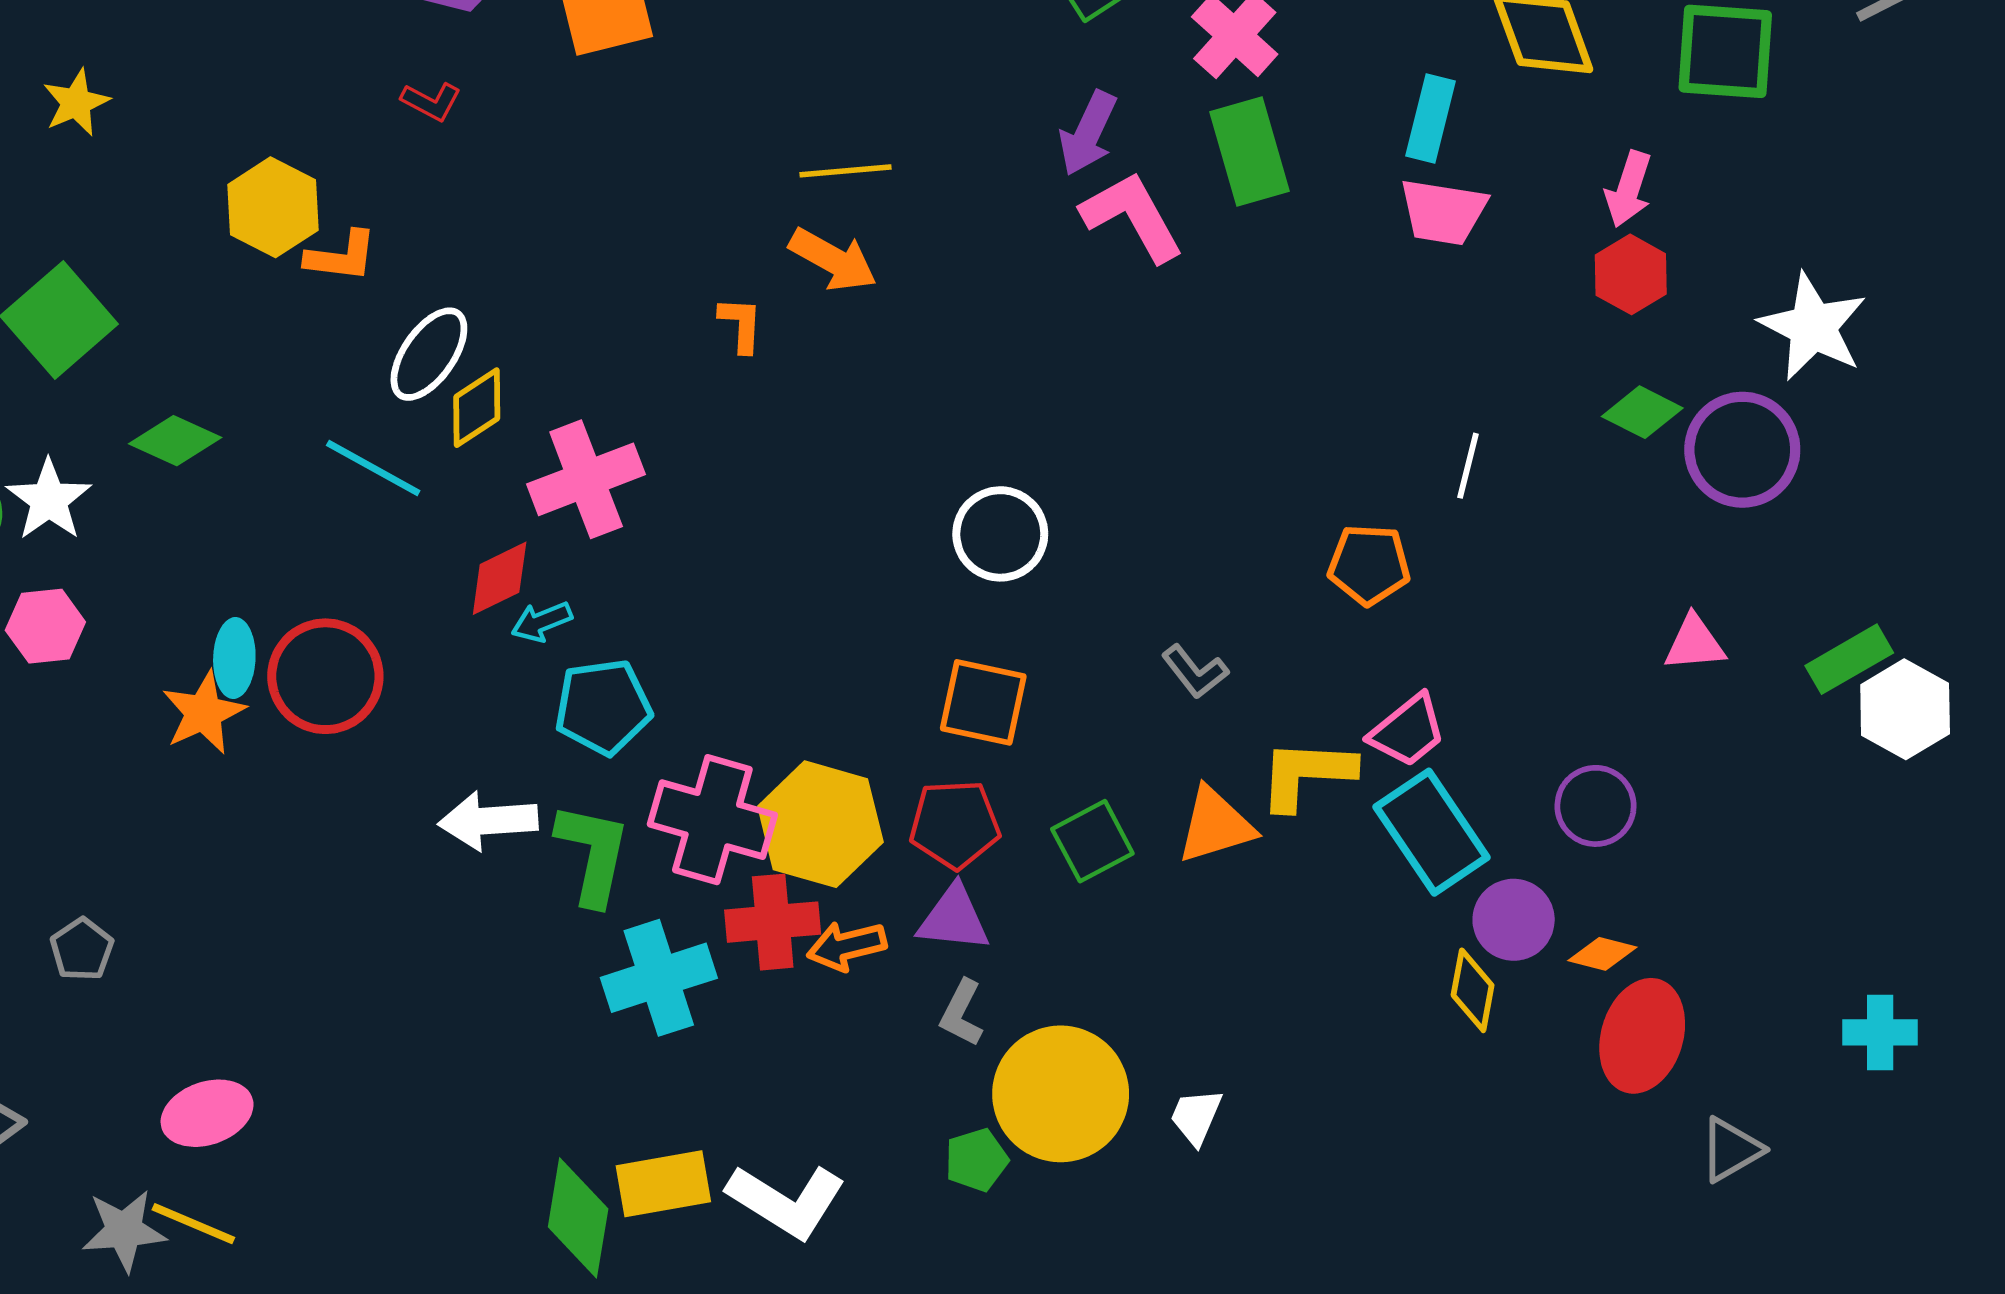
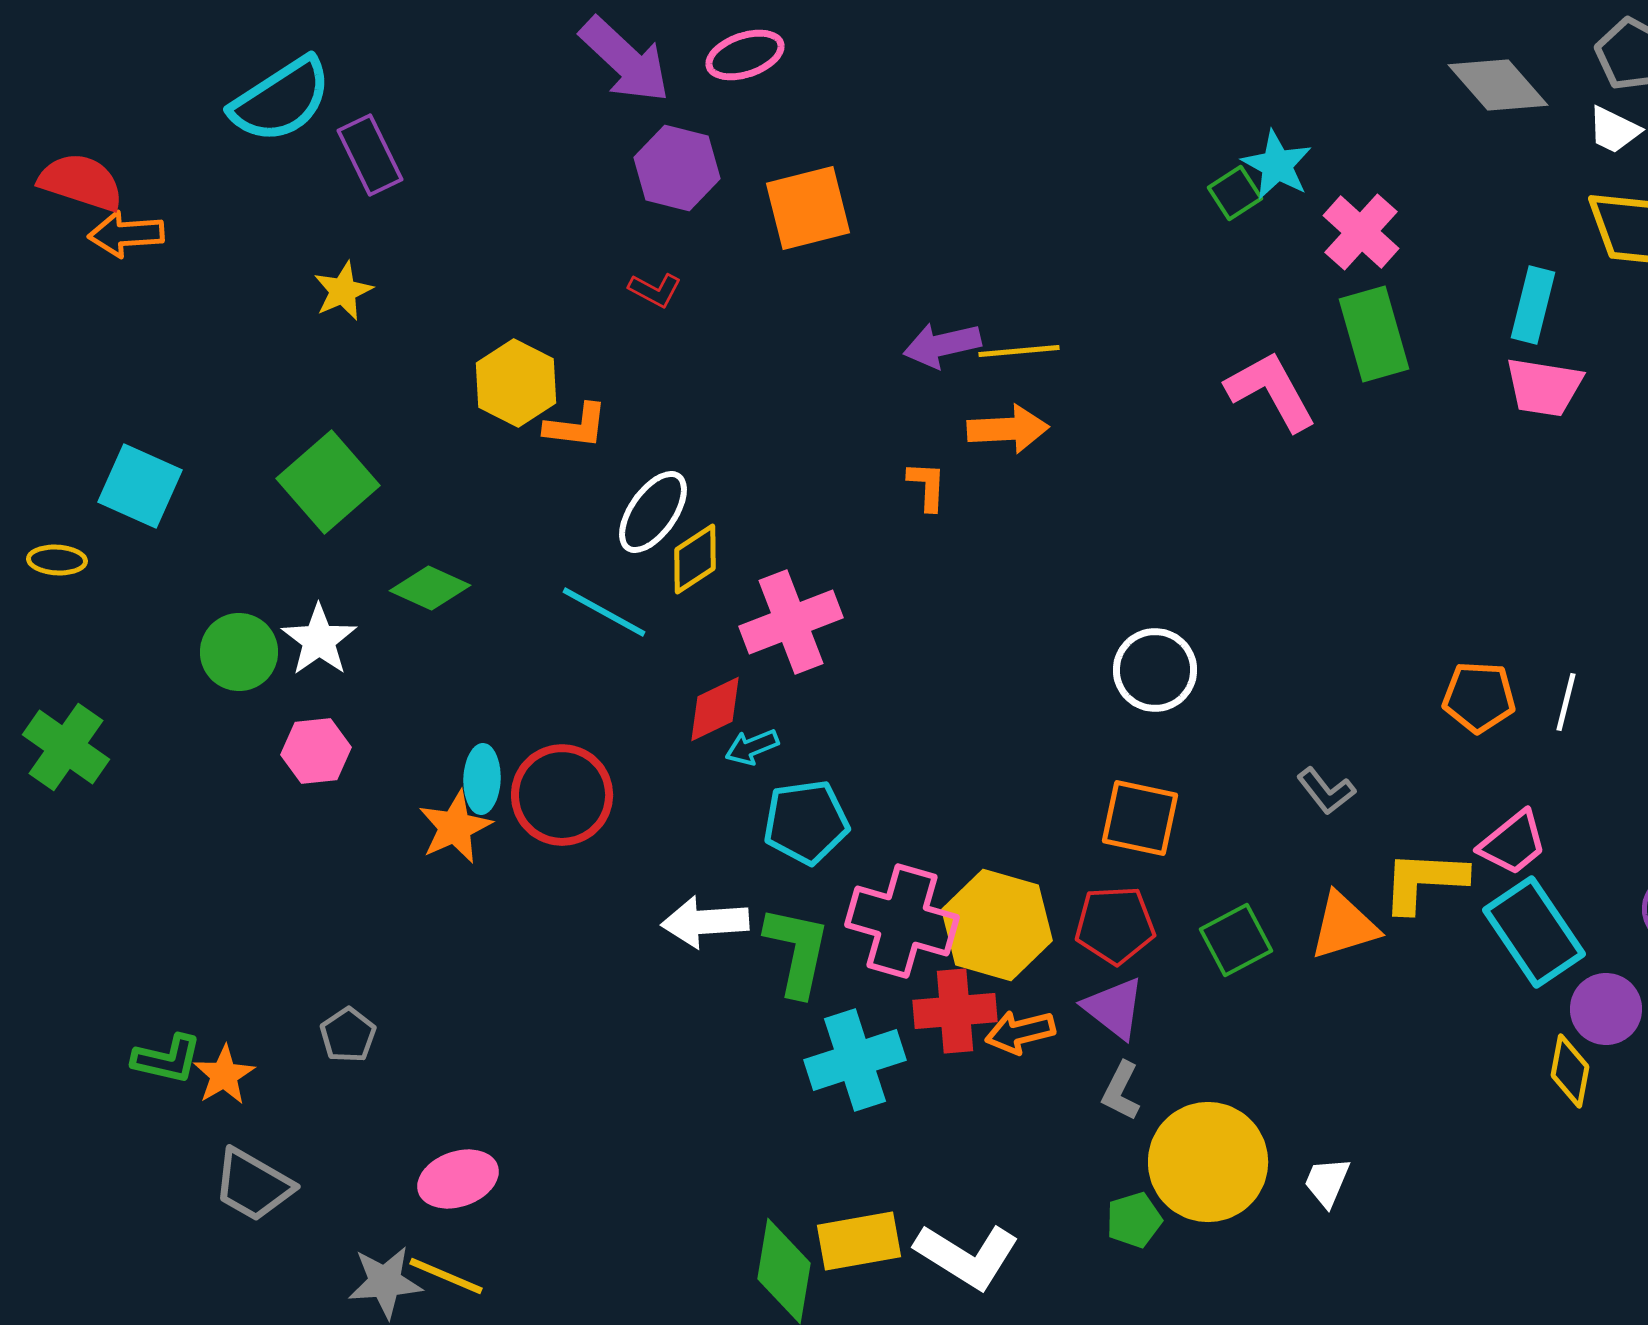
purple arrow: (1088, 133) -> (942, 345), moved, turned 52
orange arrow: (833, 260) -> (1008, 429), turned -32
white line: (1468, 466) -> (1566, 702), moved
purple triangle: (954, 919) -> (1114, 1008), turned 32

